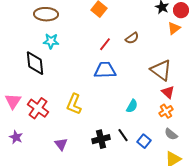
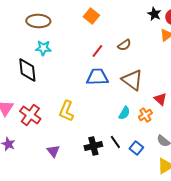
brown triangle: (161, 70) -> (132, 80), moved
orange cross: (166, 111) -> (145, 115), moved

